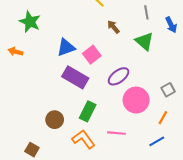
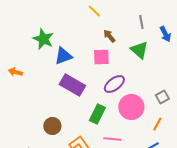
green star: (30, 22) -> (43, 39), moved
orange arrow: (15, 52) -> (15, 72), moved
pink square: (92, 55) -> (101, 57), moved, turned 36
green rectangle: (88, 111) -> (97, 114), moved

